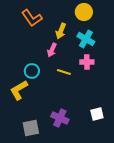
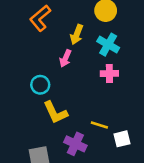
orange L-shape: (32, 18) -> (40, 18), turned 85
yellow line: (64, 72) -> (99, 125), moved
yellow L-shape: (19, 90) -> (55, 112), moved, turned -85

